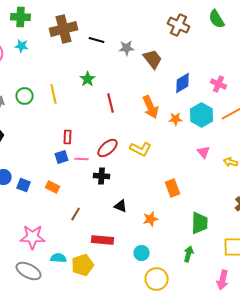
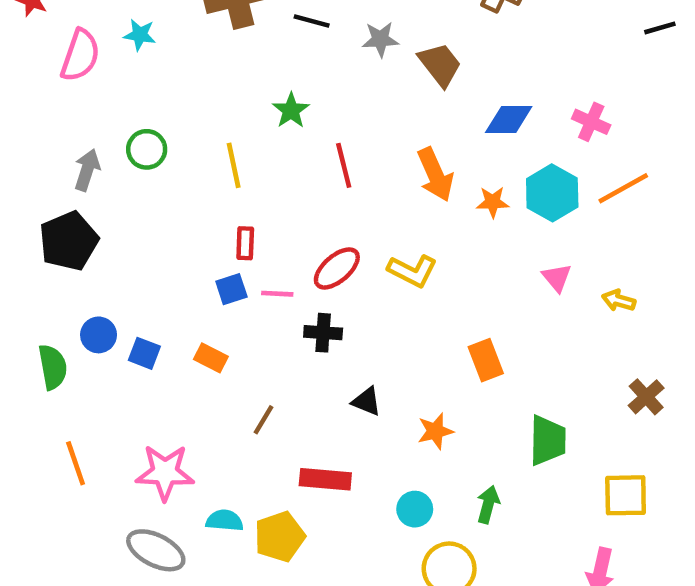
blue diamond: (183, 83) -> (509, 120), turned 30
yellow line: (54, 94) -> (234, 165), moved
green arrow: (189, 254) -> (488, 504), moved

